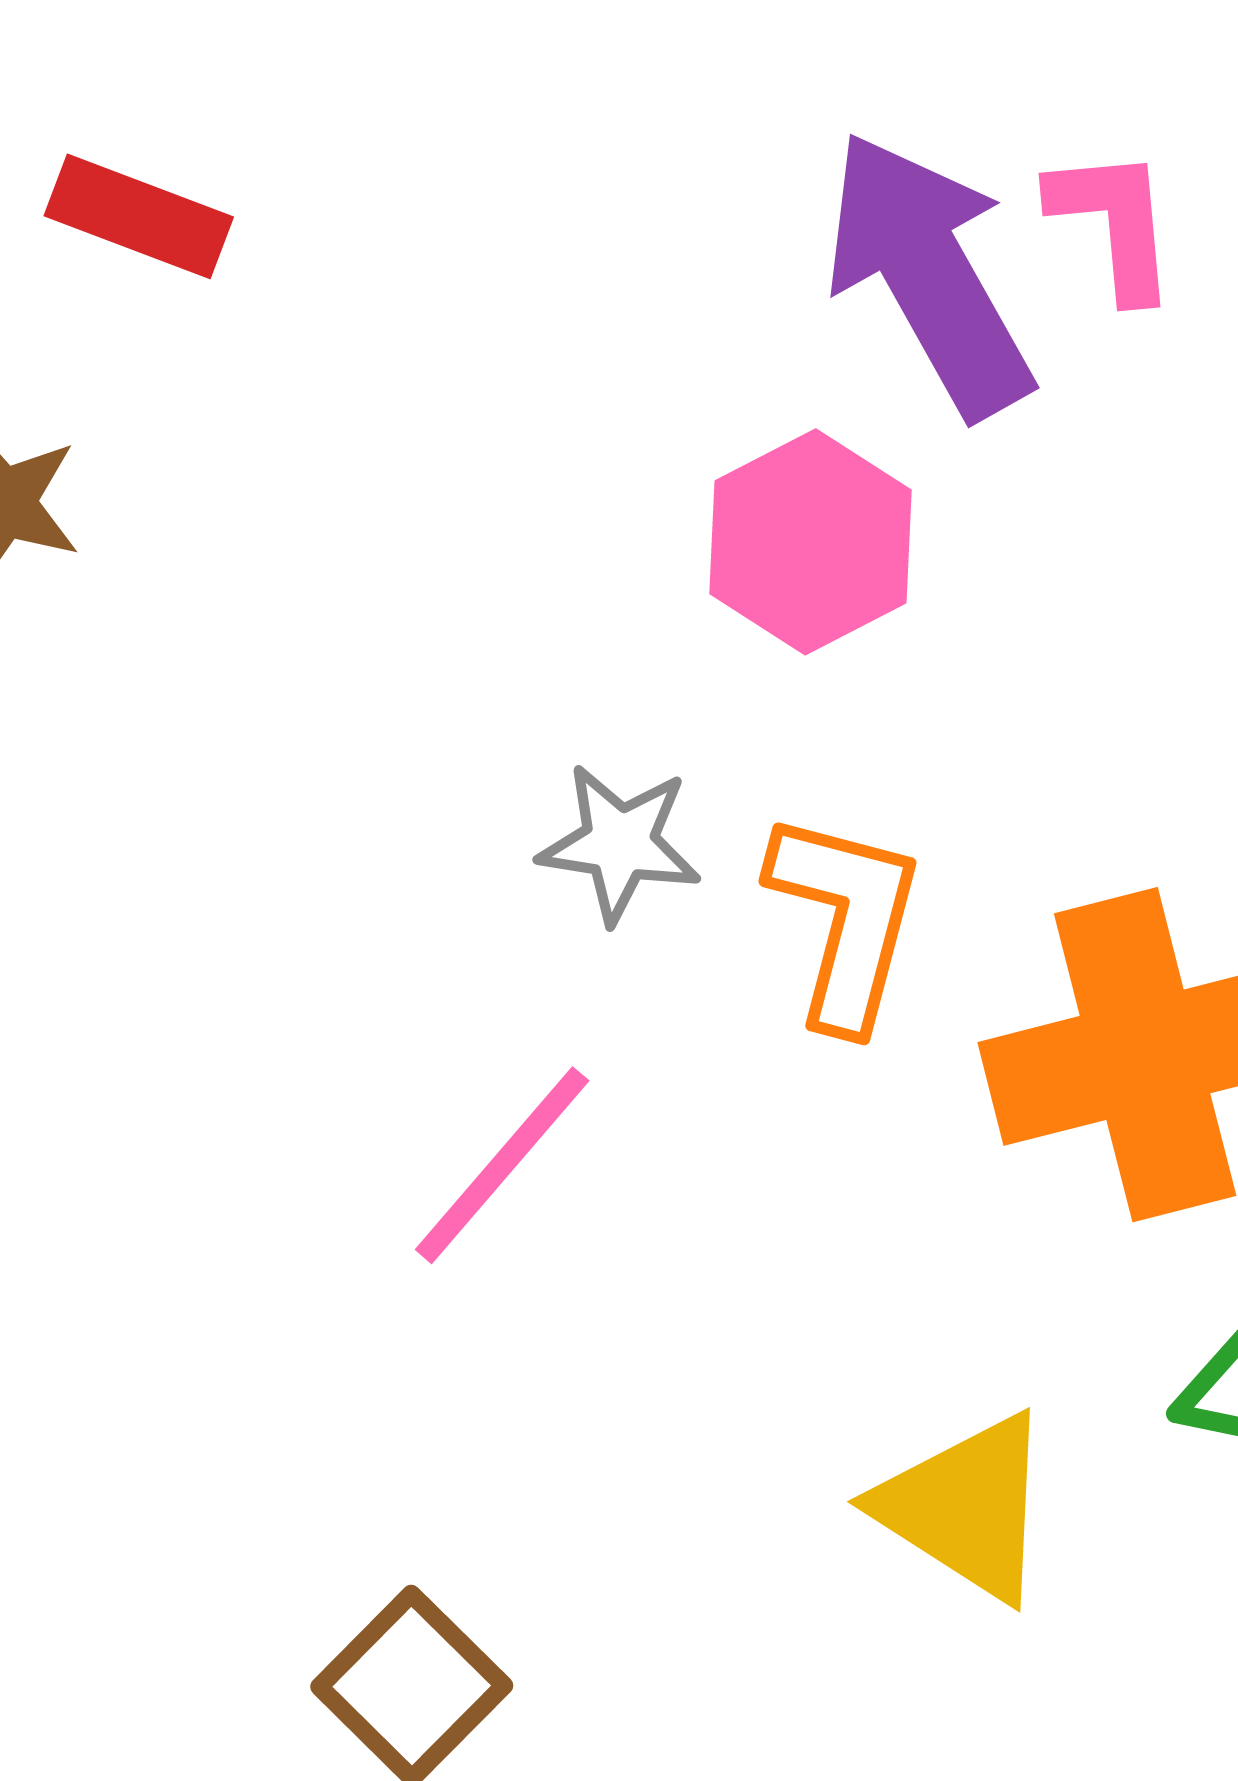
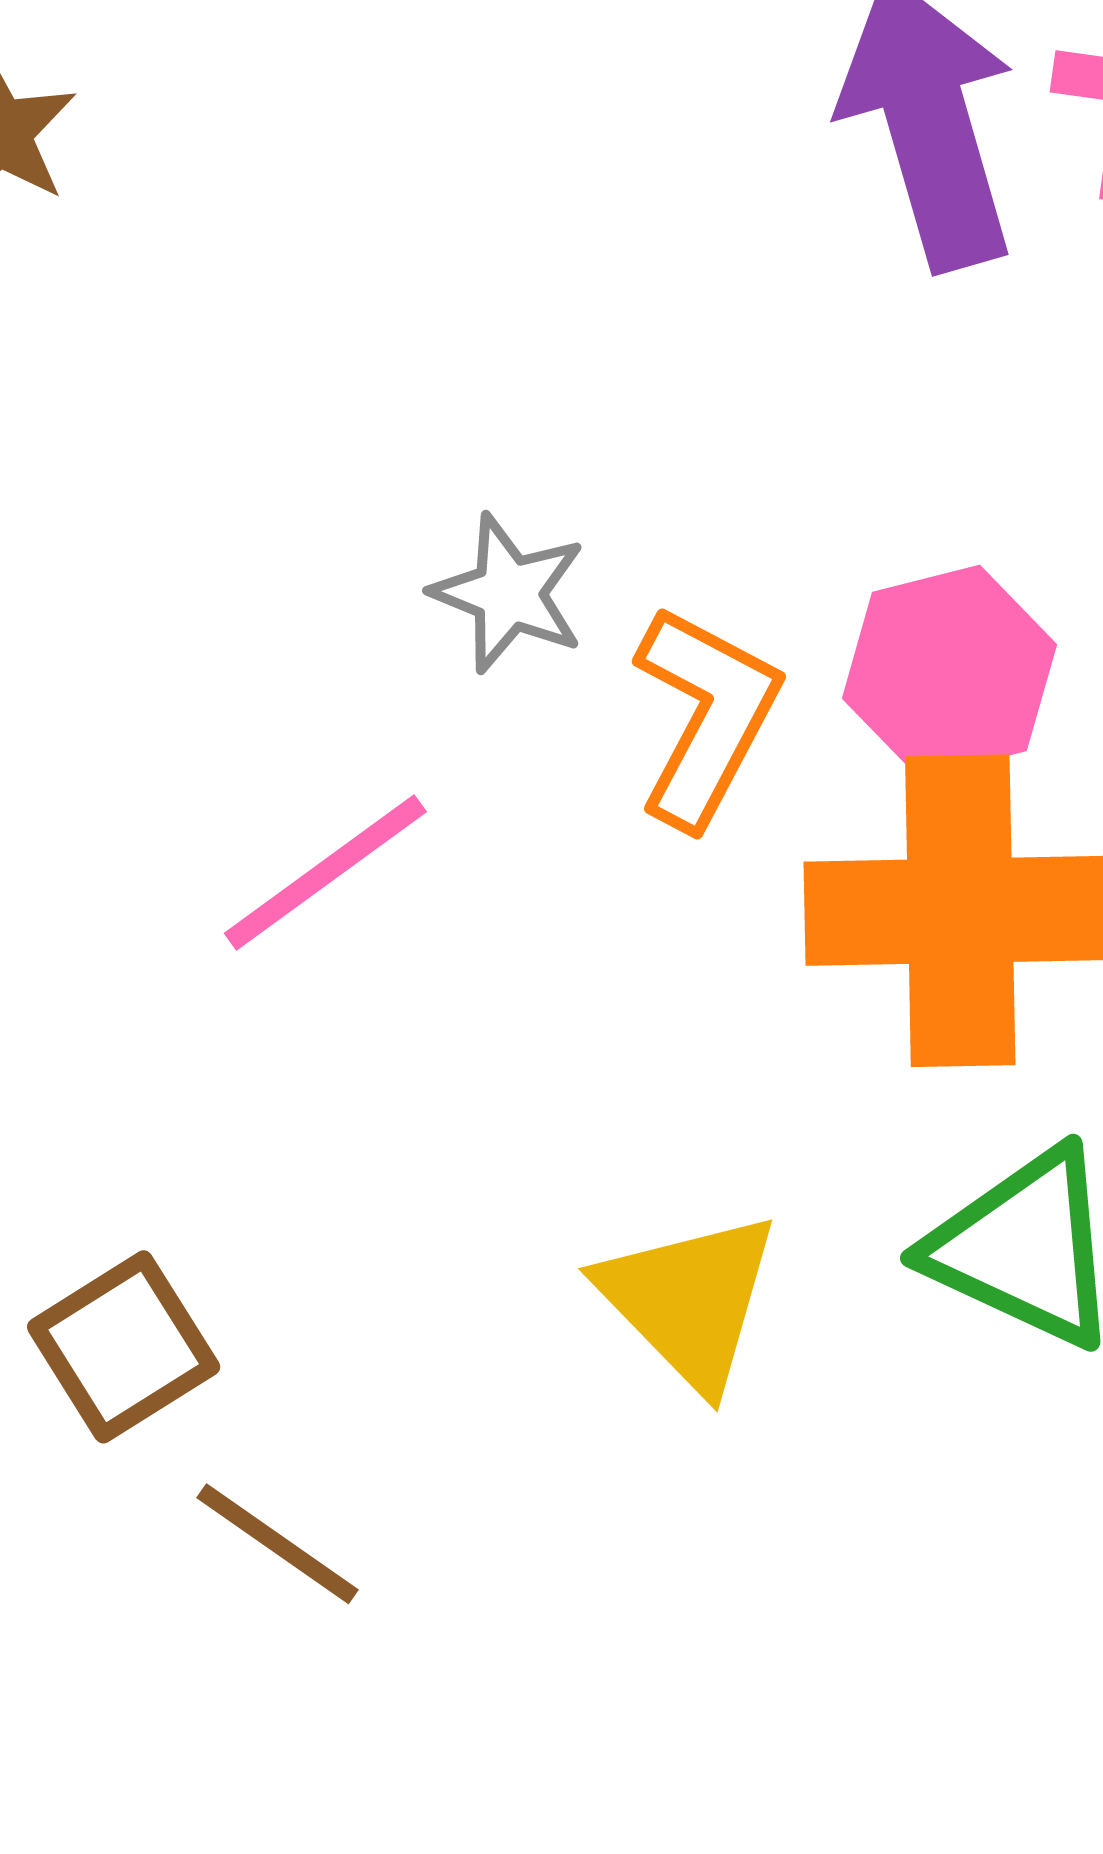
pink hexagon: (811, 542) -> (949, 671), moved

